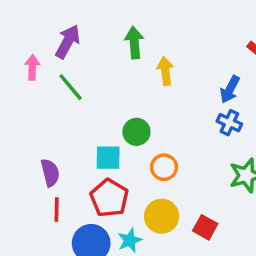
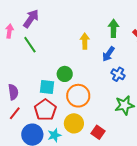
green arrow: (134, 43) -> (113, 28), moved
blue arrow: (230, 89) -> (108, 54), moved
orange circle: (164, 167) -> (78, 96), size x1.5
red line: (57, 210) -> (15, 113), turned 32

